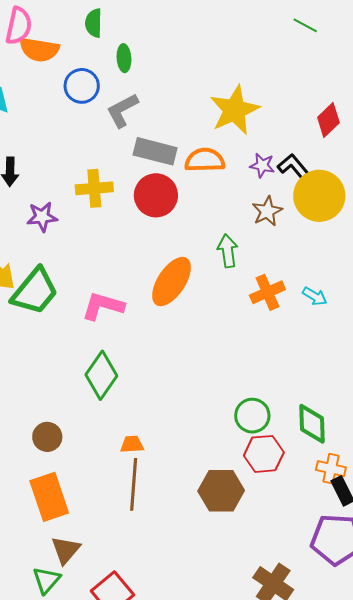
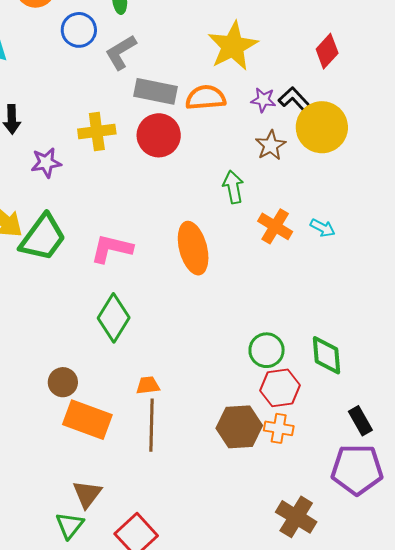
orange ellipse: (172, 282) -> (193, 248), moved, turned -45
orange cross: (267, 292) -> (275, 226), turned -32
orange cross: (331, 469) -> (279, 428), moved
orange rectangle: (49, 497) -> (87, 420), moved, turned -48

